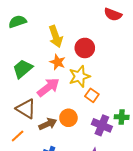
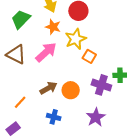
green trapezoid: (23, 69) -> (21, 19), moved
brown triangle: (26, 109) -> (16, 54), moved
orange circle: (68, 118) -> (71, 90), moved

